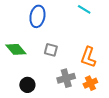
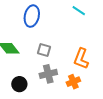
gray cross: (66, 78) -> (48, 74), moved
orange cross: (90, 83) -> (73, 82), moved

